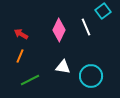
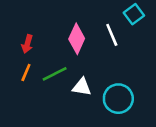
red arrow: (21, 34) -> (27, 44), turned -104
green line: (30, 80) -> (55, 74), moved

